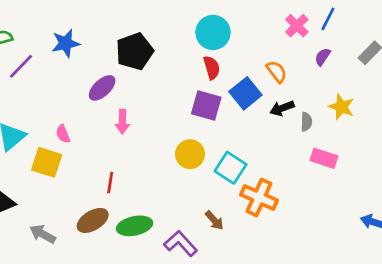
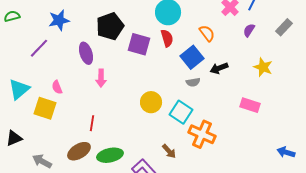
purple line: (21, 66) -> (39, 48), moved
orange semicircle: (277, 72) -> (207, 33), moved
purple ellipse: (102, 88) -> (86, 53), turned -65
purple square: (206, 105) -> (139, 44), moved
gray semicircle: (306, 122) -> (193, 82), moved, turned 80

